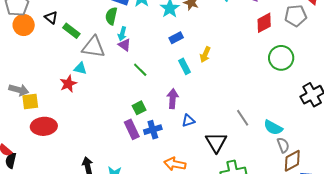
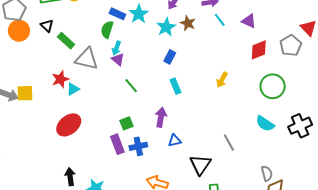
gray pentagon: (296, 16) -> (291, 45), turned -30
blue rectangle: (176, 38) -> (170, 57), turned -40
yellow arrow: (205, 55) -> (222, 80), moved
cyan triangle: (80, 68) -> (73, 89), moved, turned -48
red star: (68, 84) -> (60, 79), moved
yellow square: (30, 102) -> (25, 93), moved
red ellipse: (44, 126) -> (69, 125), moved, turned -40
cyan semicircle: (273, 128) -> (265, 124), moved

